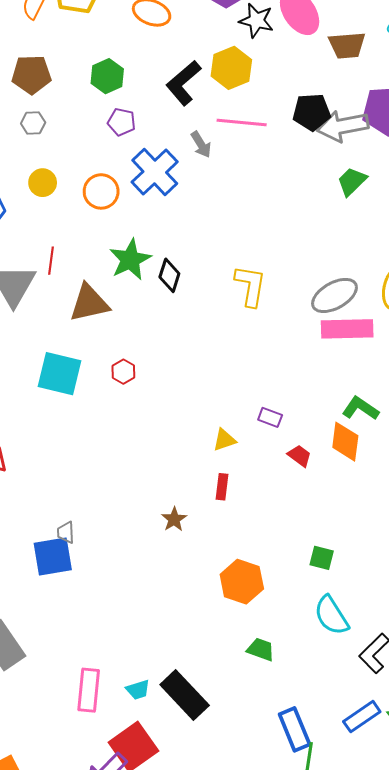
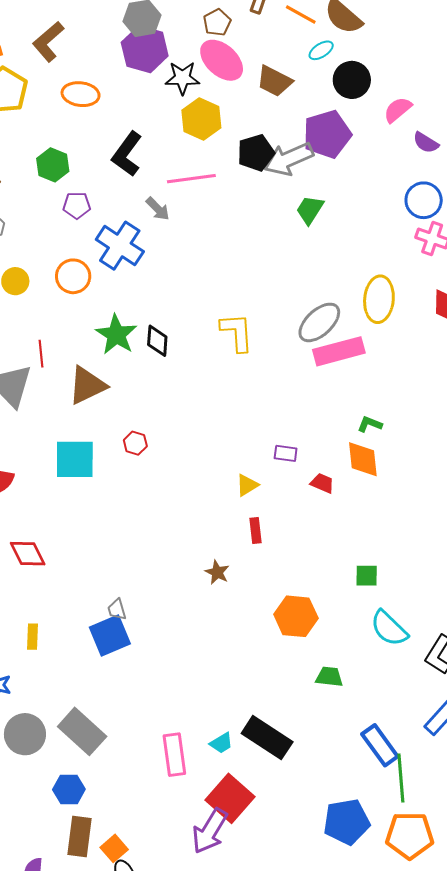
brown trapezoid: (347, 45) -> (274, 81), turned 45
yellow hexagon: (231, 68) -> (201, 119), moved
green L-shape: (360, 408) -> (370, 424), size x0.7

